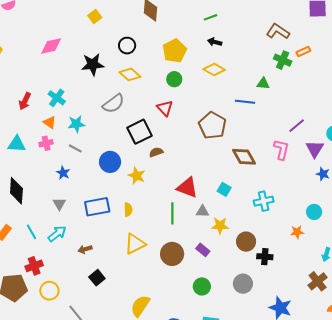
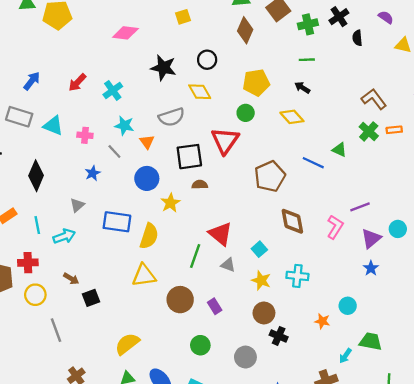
red triangle: (165, 108) -> (225, 141), size x1.5
orange triangle: (50, 122) -> (147, 142), moved
yellow semicircle: (128, 210) -> (149, 236), size x1.6
yellow star: (220, 226) -> (261, 280), moved
brown arrow: (85, 249) -> (71, 279), moved, turned -152

